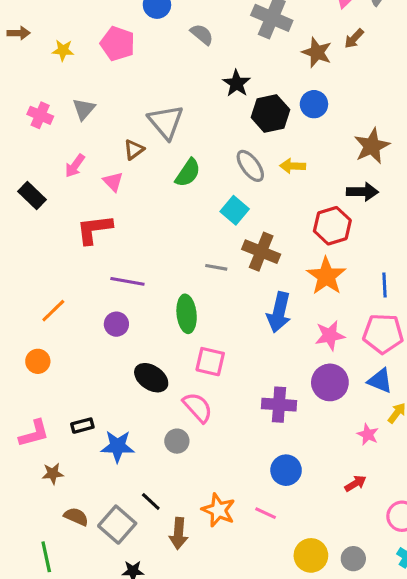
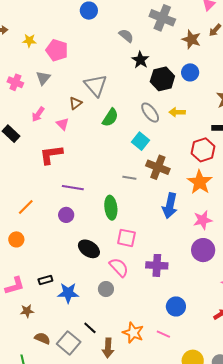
gray semicircle: (202, 34) -> (126, 36), moved
pink pentagon: (118, 44) -> (57, 50), moved
purple cross: (279, 405) -> (157, 265), moved

